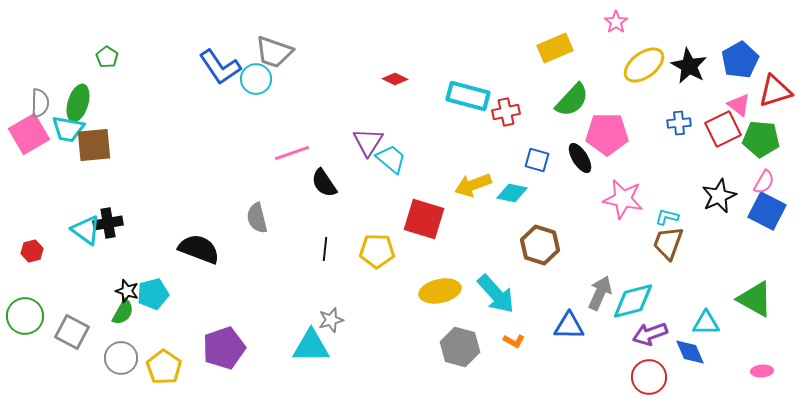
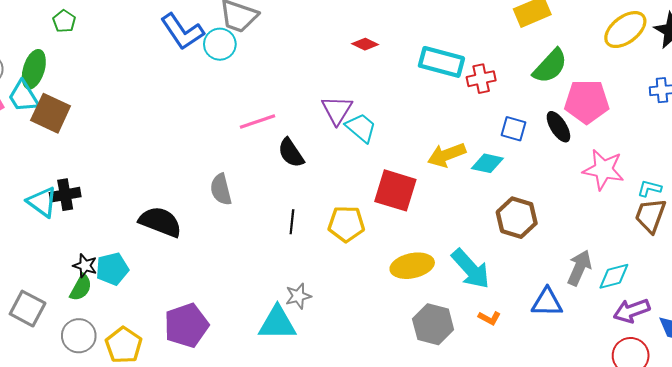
cyan trapezoid: (68, 129) -> (23, 96), turned 48
brown square: (94, 145) -> (51, 113), turned 30
cyan diamond: (633, 301) -> (614, 276), size x0.7

